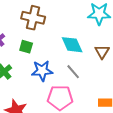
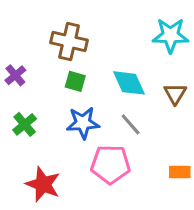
green square: (26, 47) -> (75, 81), moved

